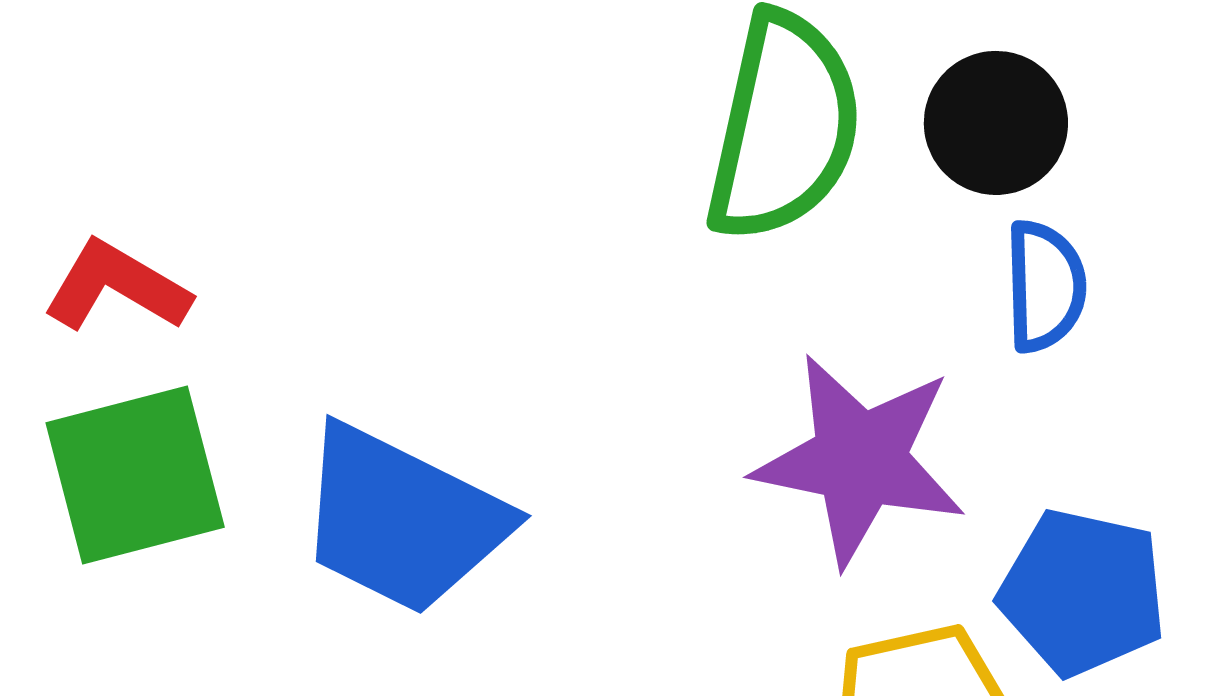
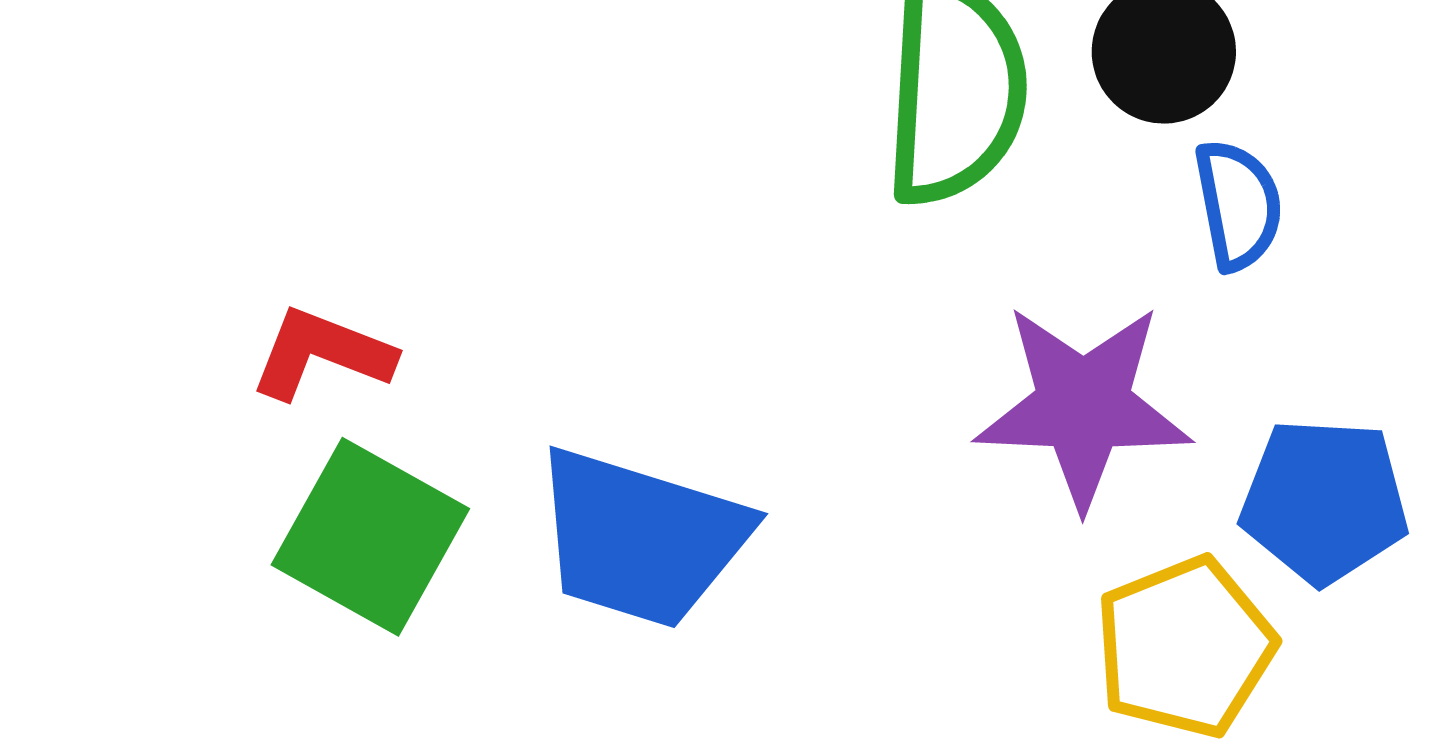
green square: (135, 475) -> (370, 537), turned -37

